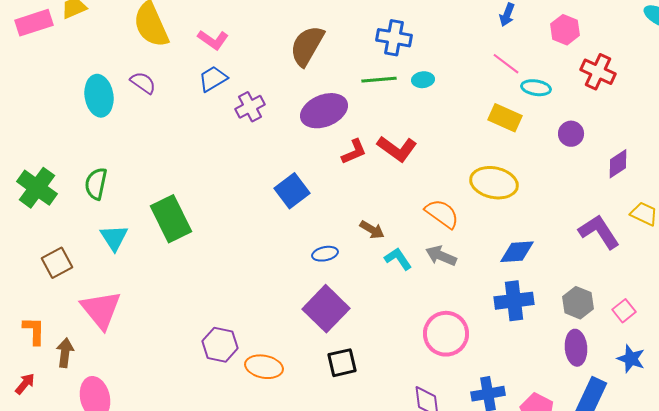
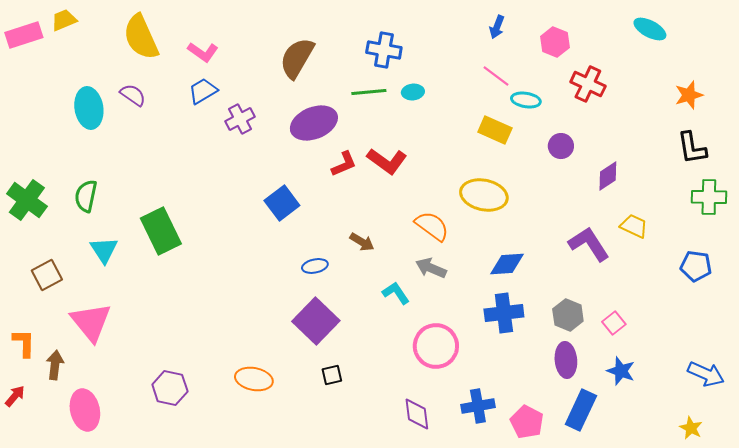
cyan L-shape: (398, 259) -> (396, 293), moved
purple hexagon: (220, 345) -> (170, 388), moved
black square: (342, 363) -> (332, 375), size x0.7

